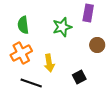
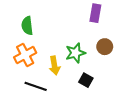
green star: (62, 27) -> (75, 53), moved
black square: (79, 77) -> (86, 80), turned -32

